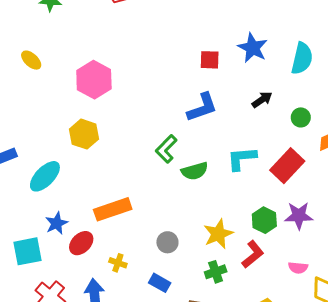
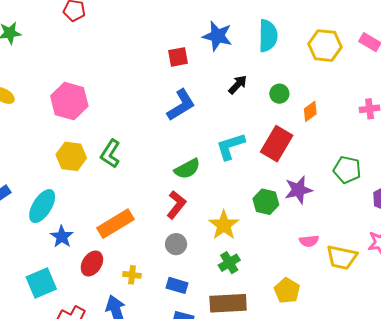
green L-shape: (166, 149) -> (110, 154), moved
blue star: (57, 223) -> (62, 237), moved
red L-shape: (253, 254) -> (176, 205), moved

